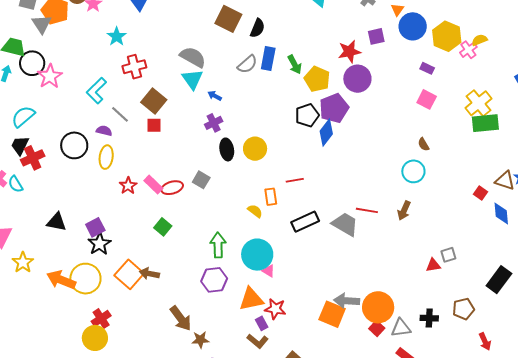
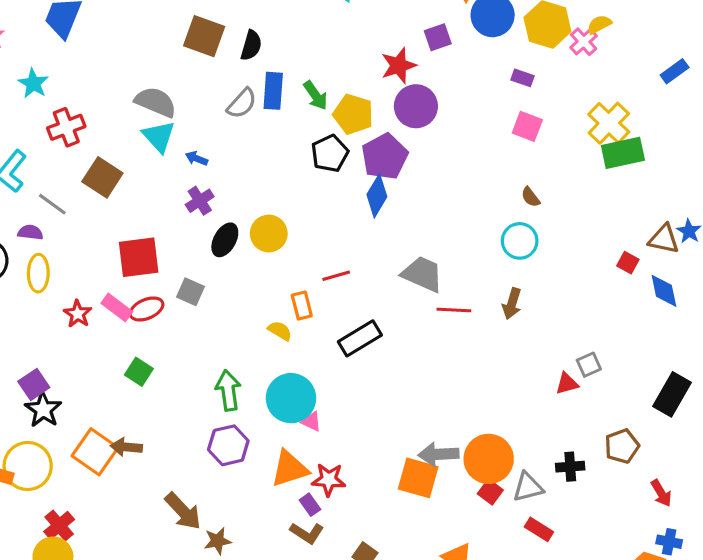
black pentagon: (307, 115) -> (330, 153), moved
red square: (154, 125) -> (139, 257), moved, size x1.8
black ellipse: (227, 149) -> (225, 240), turned 45
gray trapezoid: (345, 224) -> (422, 274), moved

